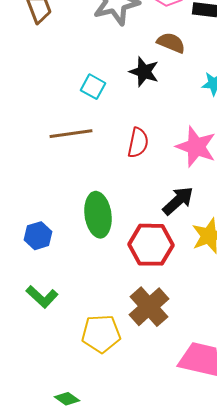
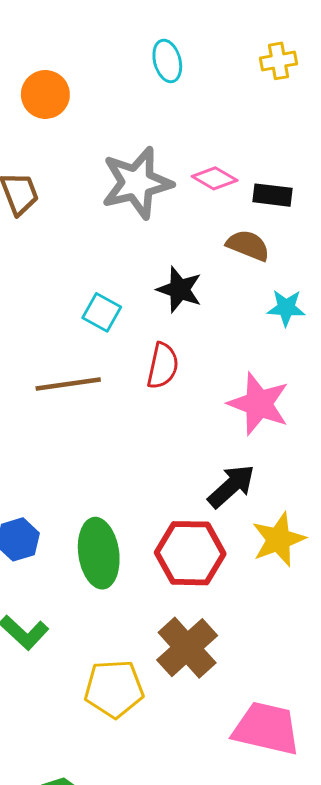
brown semicircle: (171, 43) -> (248, 245), moved
red semicircle: (138, 143) -> (163, 366), moved
green ellipse: (98, 215) -> (99, 553), moved

